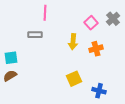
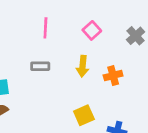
pink square: (91, 23) -> (92, 30), moved
gray rectangle: (35, 35) -> (40, 66), moved

